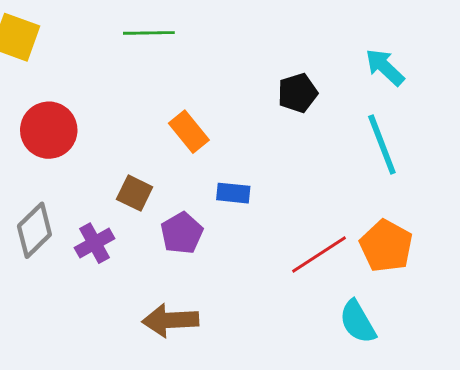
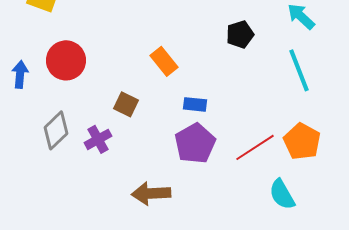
purple pentagon: (182, 233) -> (195, 143), moved, size x1.4

